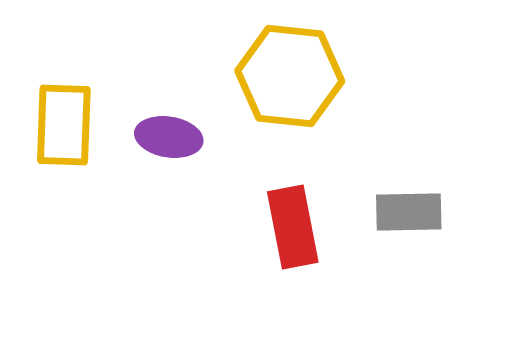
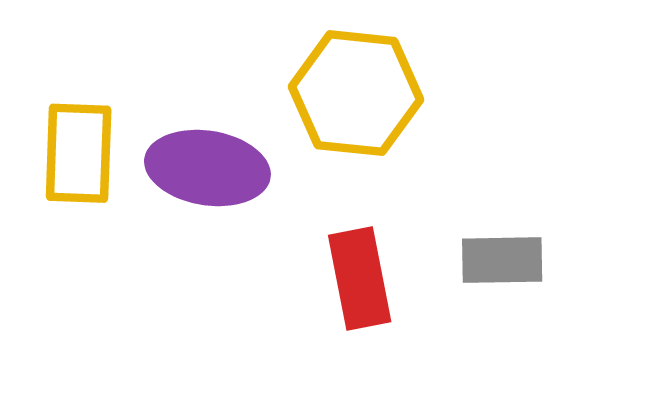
purple ellipse: (169, 137) -> (207, 168), size x1.5

